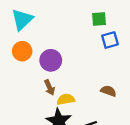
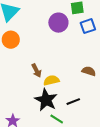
purple circle: (51, 60) -> (58, 23), moved

